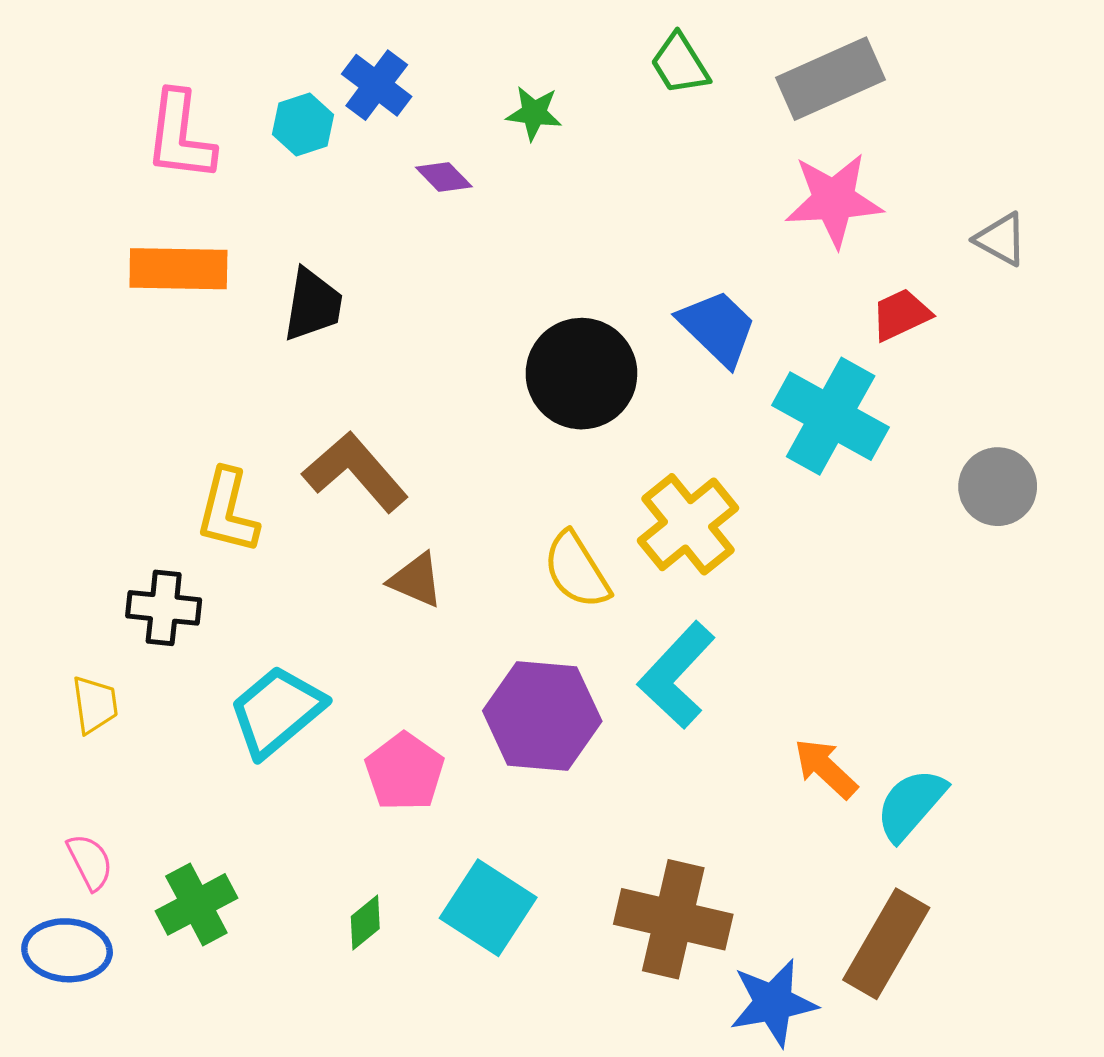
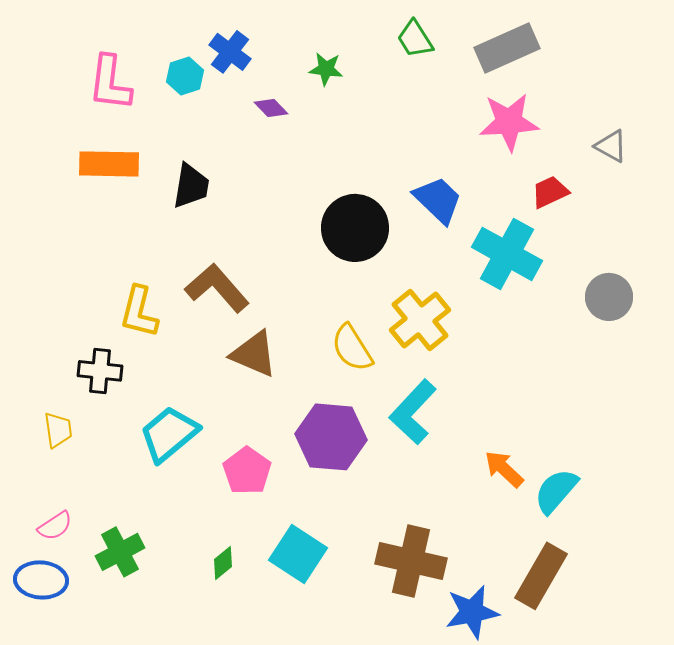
brown triangle: (416, 580) -> (254, 354), size x1.4
pink semicircle: (90, 862) -> (55, 526), turned 84

